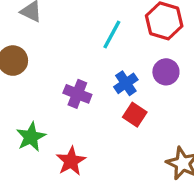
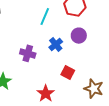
red square: (135, 115) -> (68, 73), moved
red star: (71, 161) -> (46, 93), moved

